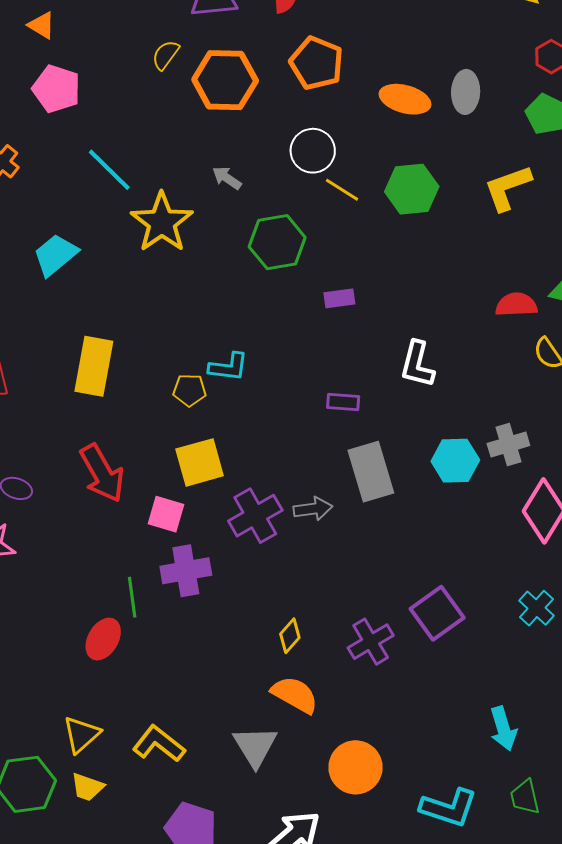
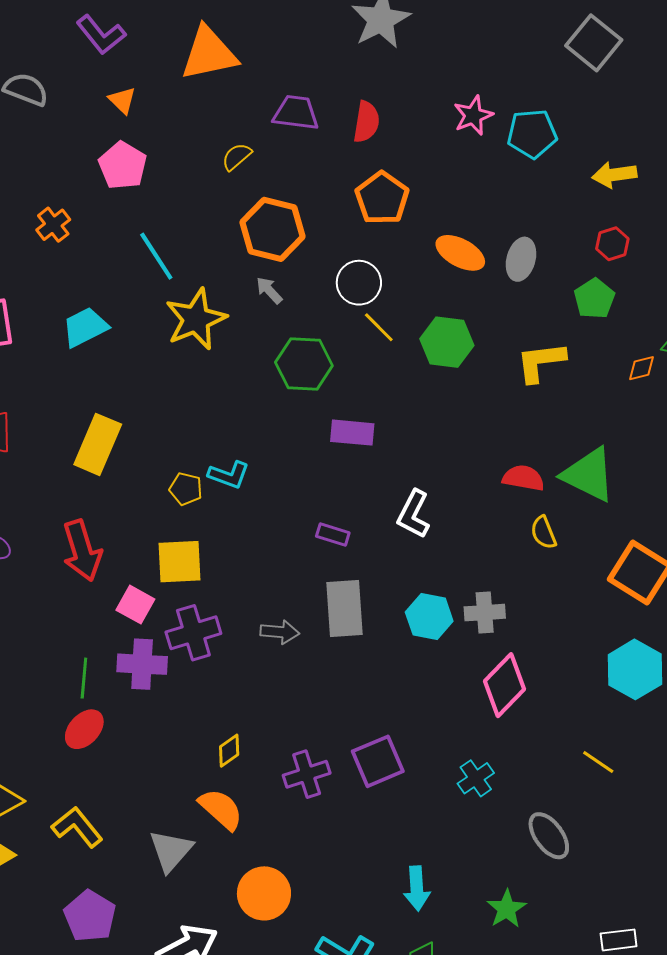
orange hexagon: (225, 80) -> (272, 229), moved
purple rectangle: (339, 298) -> (352, 433), size x1.4
purple cross: (255, 516) -> (193, 633), moved
red ellipse: (103, 639) -> (84, 729), moved

